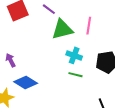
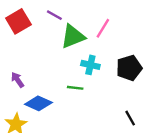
pink line: (89, 26) -> (103, 28), turned 30
green line: (76, 75) -> (75, 88), moved

